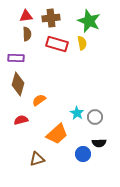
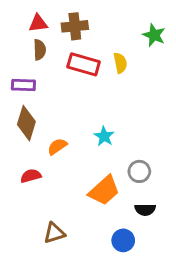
green star: (89, 21) -> (154, 35), moved, size x0.7
cyan star: (77, 113) -> (104, 136), moved
orange trapezoid: (57, 134) -> (104, 191), moved
blue circle: (83, 154) -> (123, 240), moved

